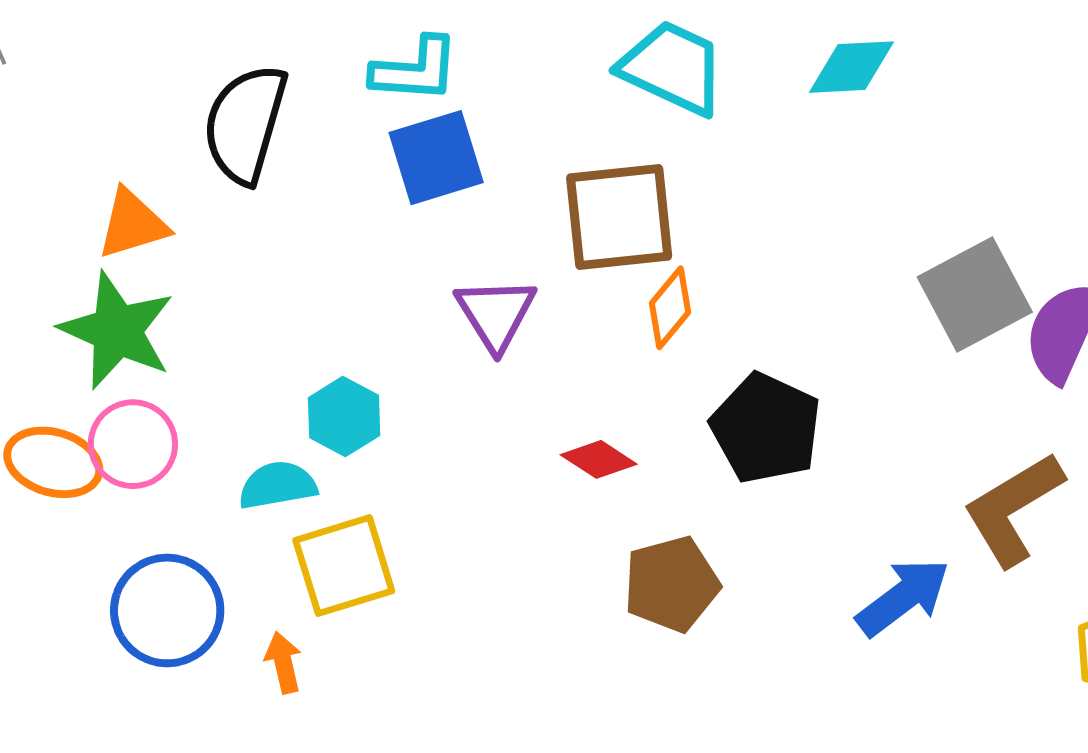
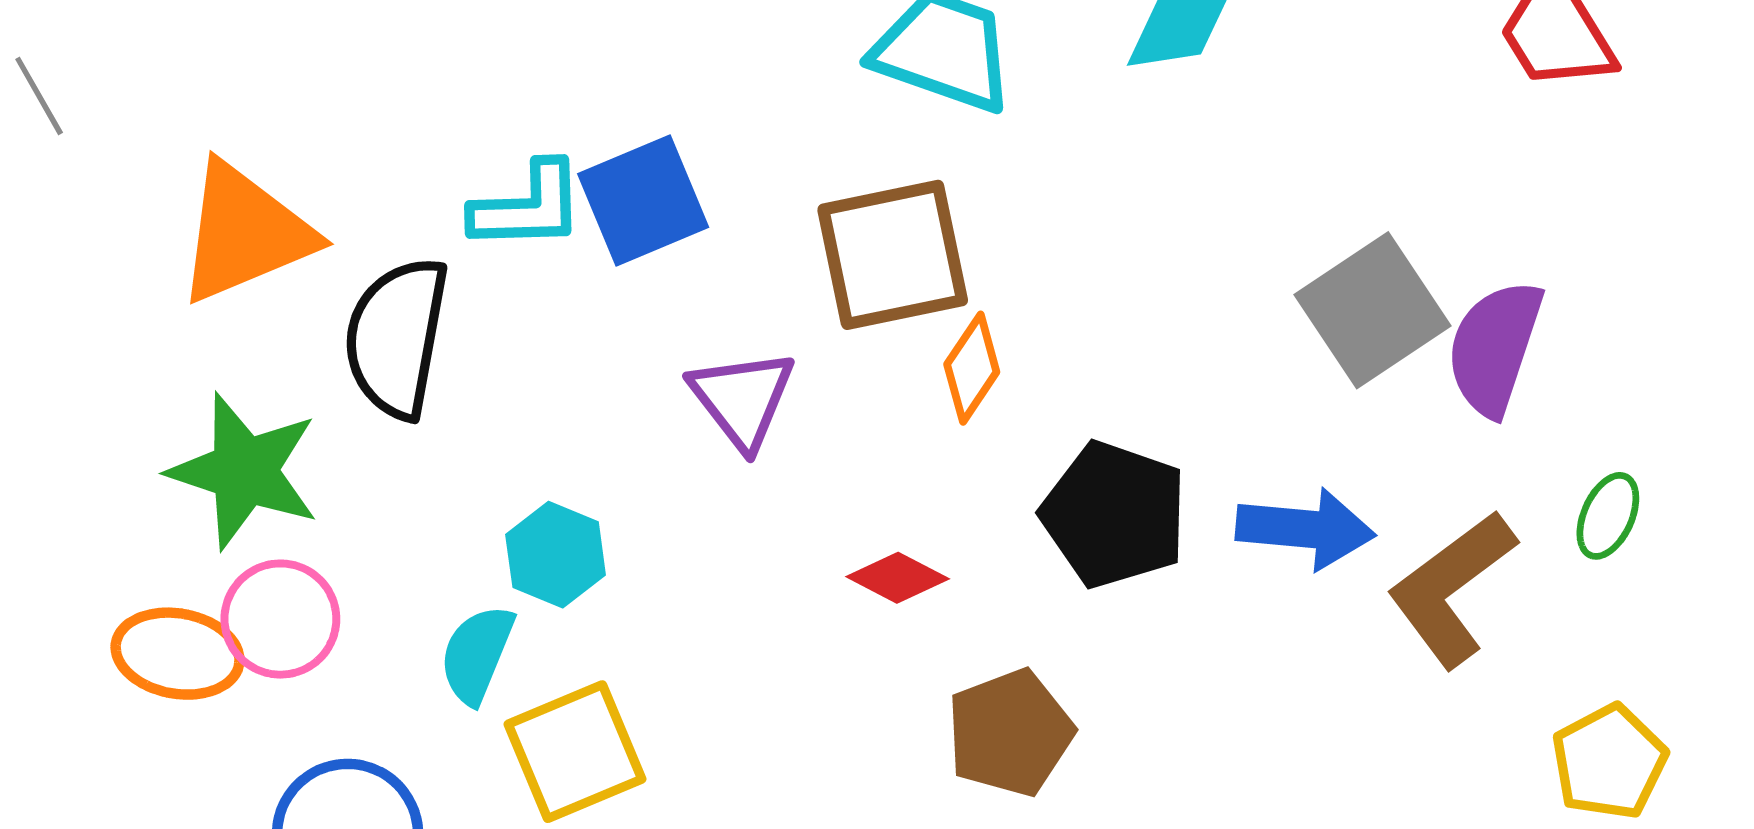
cyan L-shape: (415, 70) -> (528, 207), moved
black semicircle: (245, 124) -> (397, 337), moved
orange triangle: (133, 224) -> (245, 233), moved, size x1.5
cyan semicircle: (278, 485) -> (477, 654), turned -52
blue arrow: (903, 597) -> (1305, 529), moved, turned 48

